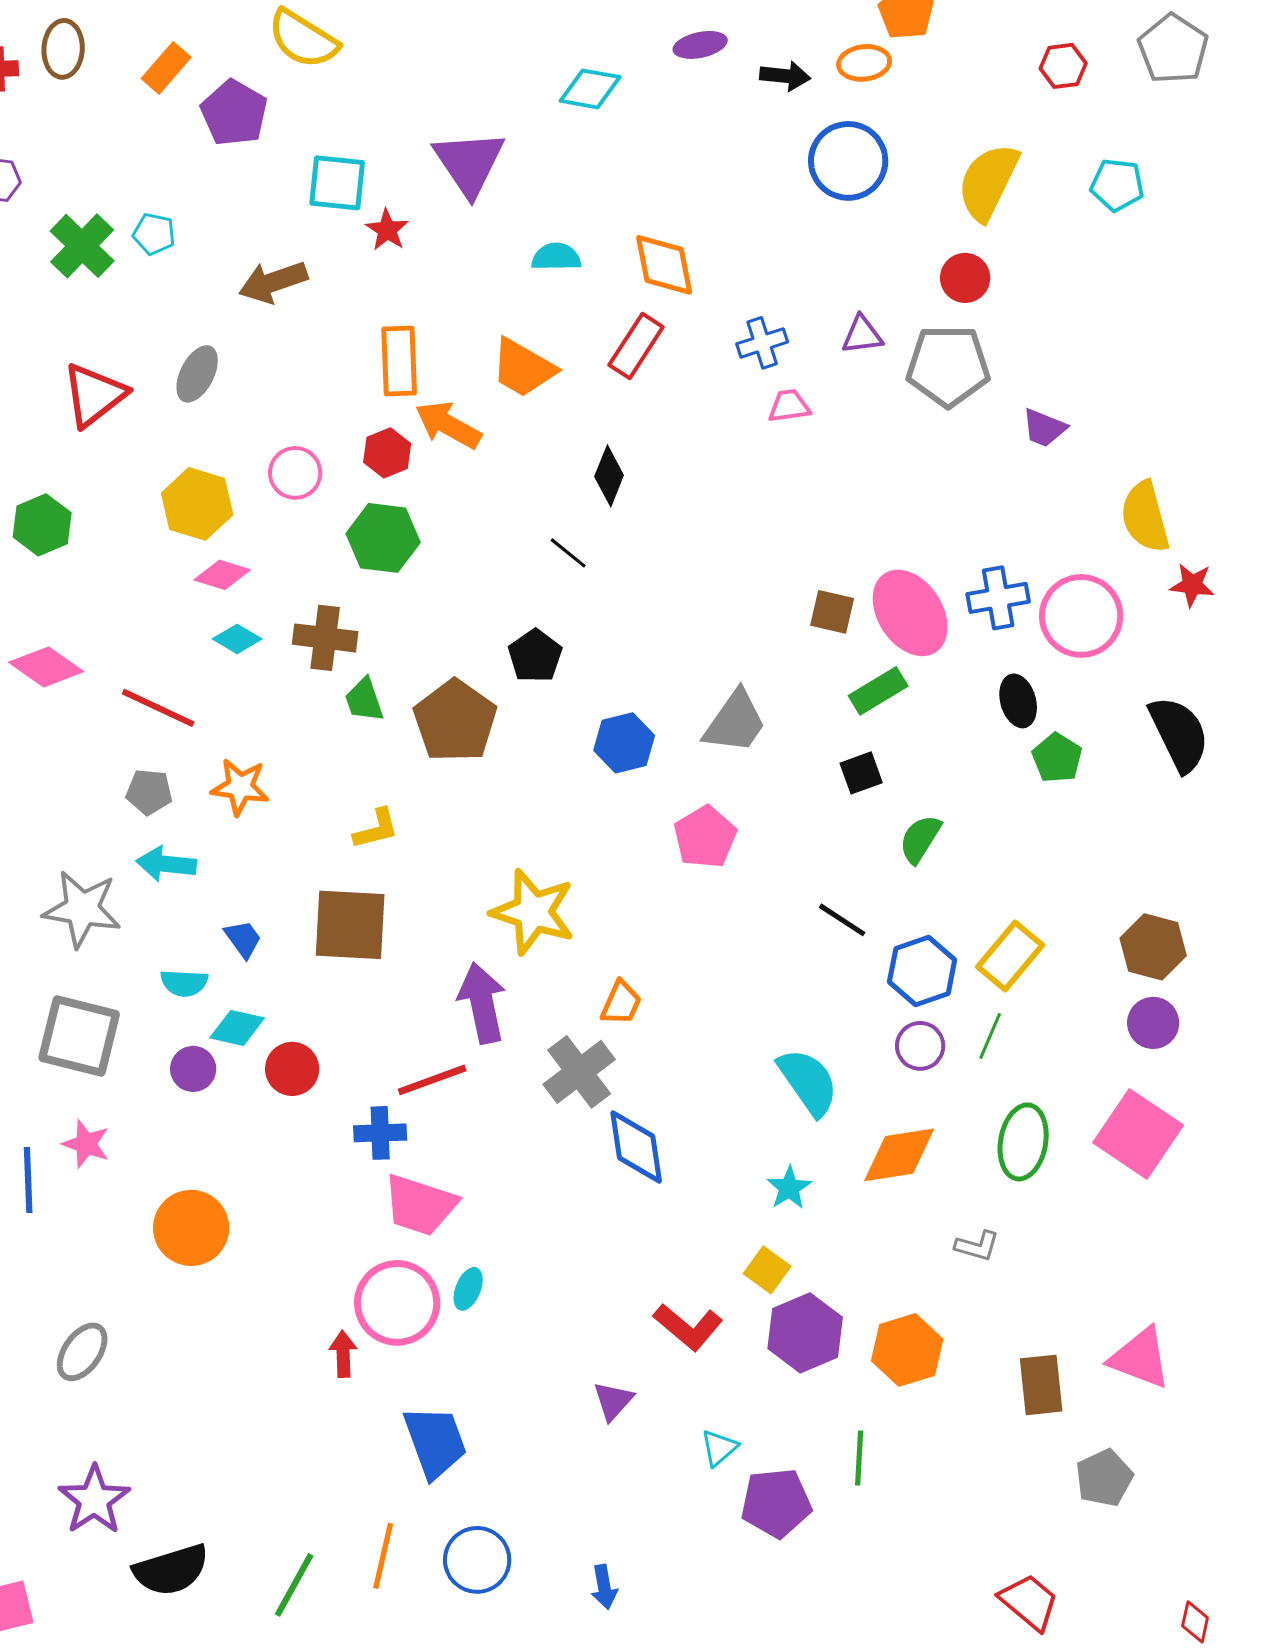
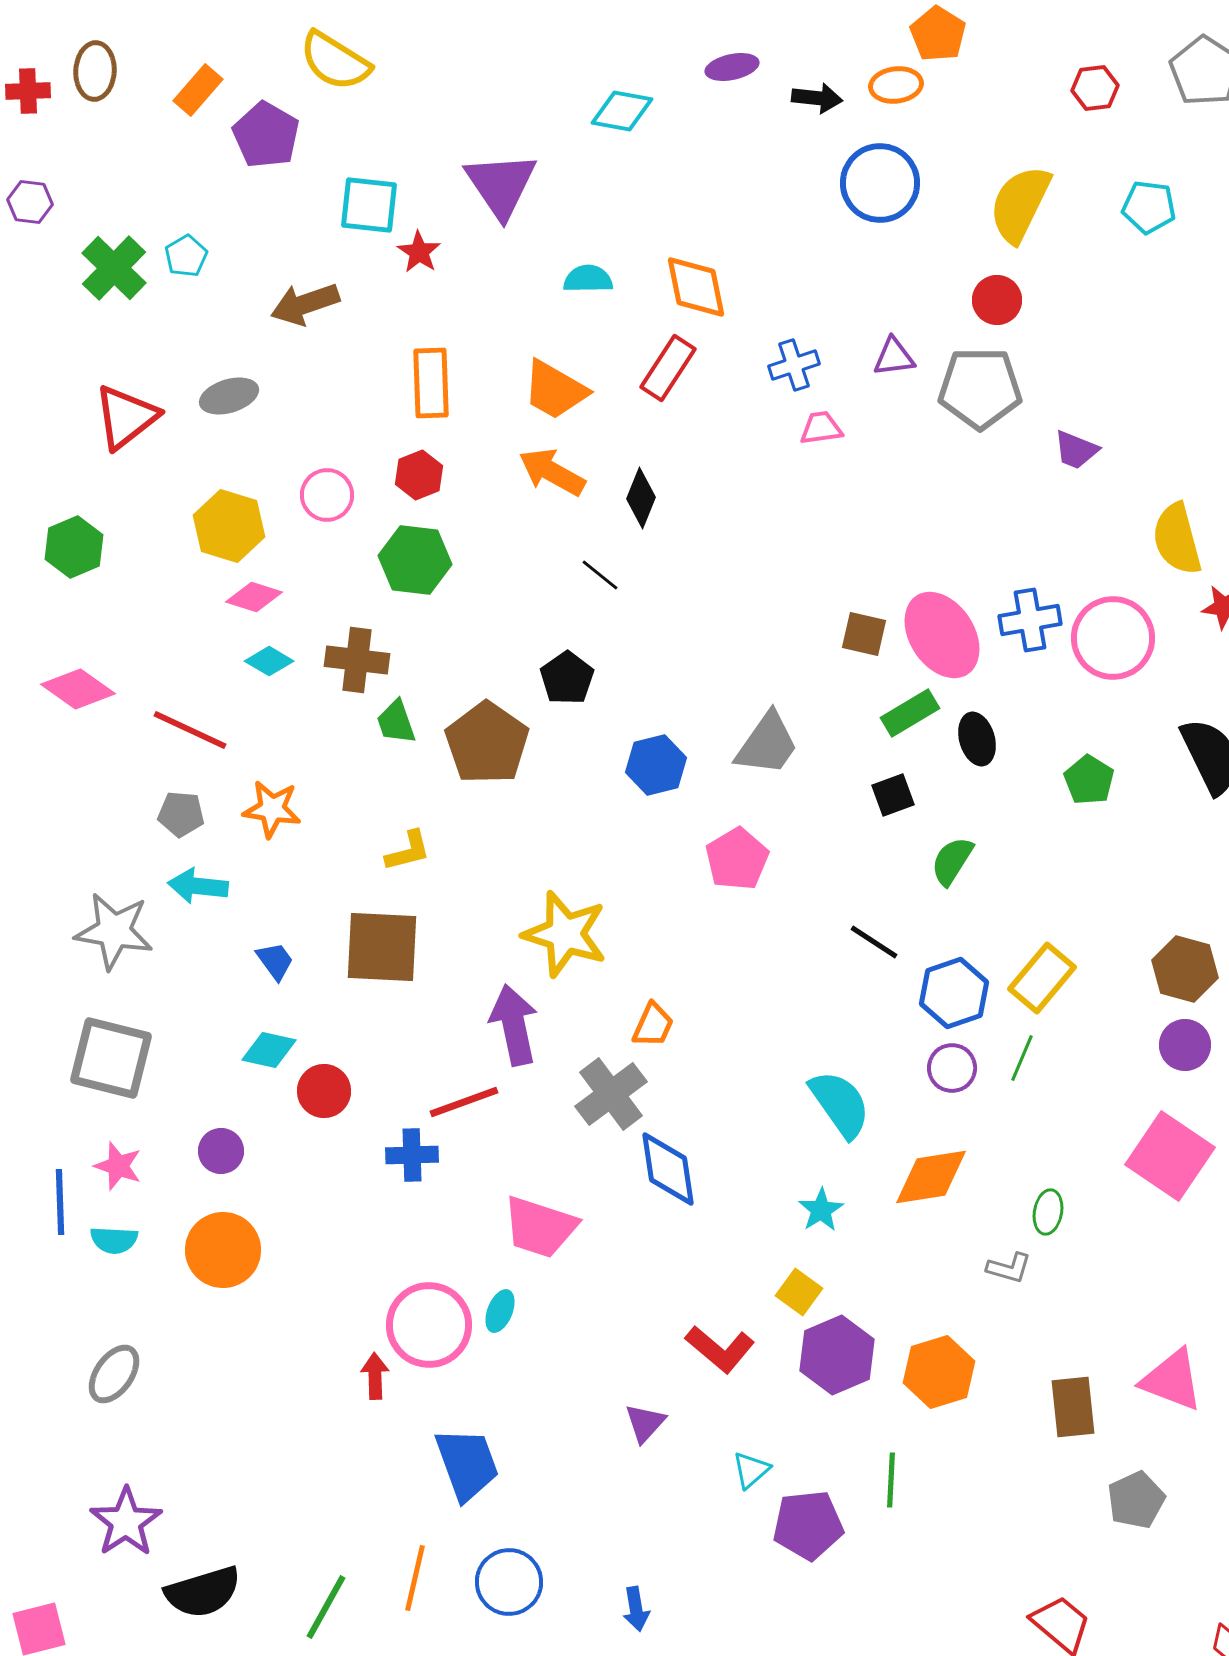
cyan pentagon: (154, 234) -> (186, 256), turned 30
gray ellipse: (197, 374) -> (229, 396), turned 46
orange arrow: (448, 425) -> (552, 472), moved
black ellipse: (1018, 701) -> (977, 739), moved
cyan semicircle: (184, 983) -> (114, 1240), moved
purple circle: (193, 1069) -> (221, 1151), moved
green ellipse: (1023, 1142) -> (1048, 1212), moved, size x0.6
pink trapezoid: (420, 1205) -> (540, 1227), moved

